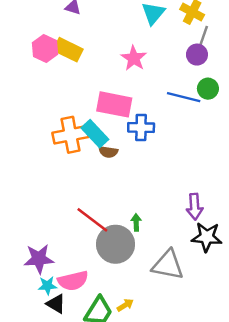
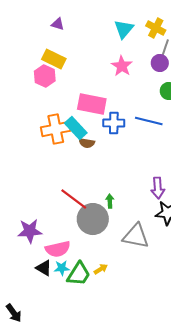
pink hexagon: (45, 48) -> (45, 76), moved
pink star: (134, 58) -> (122, 66), moved
blue line: (184, 97) -> (149, 121), moved
cyan star: (47, 286) -> (62, 268), moved

